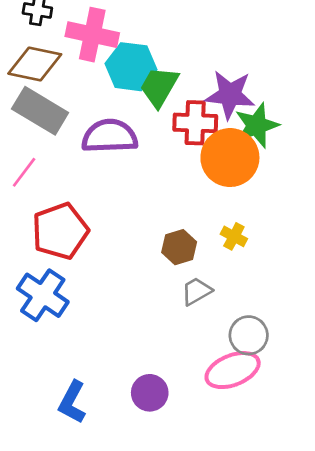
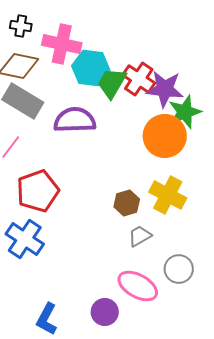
red cross: (195, 123) -> (139, 79), moved, turned 32
yellow cross: (234, 236) -> (168, 195), size x1.8
pink ellipse: (233, 370) -> (138, 286), moved, turned 51

